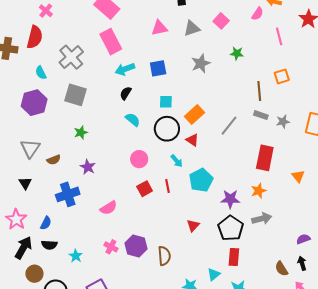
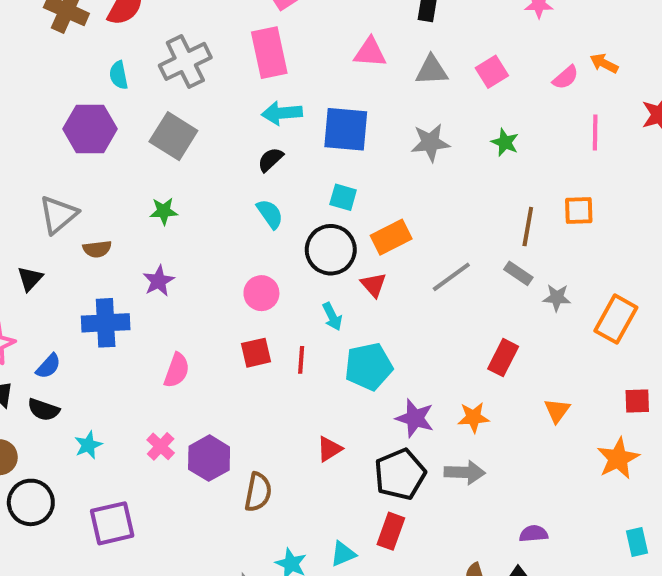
blue square: (158, 68) -> (346, 129), size x1.4
red rectangle: (265, 158) -> (503, 358), size x0.7
pink semicircle: (109, 208) -> (177, 370), turned -54

